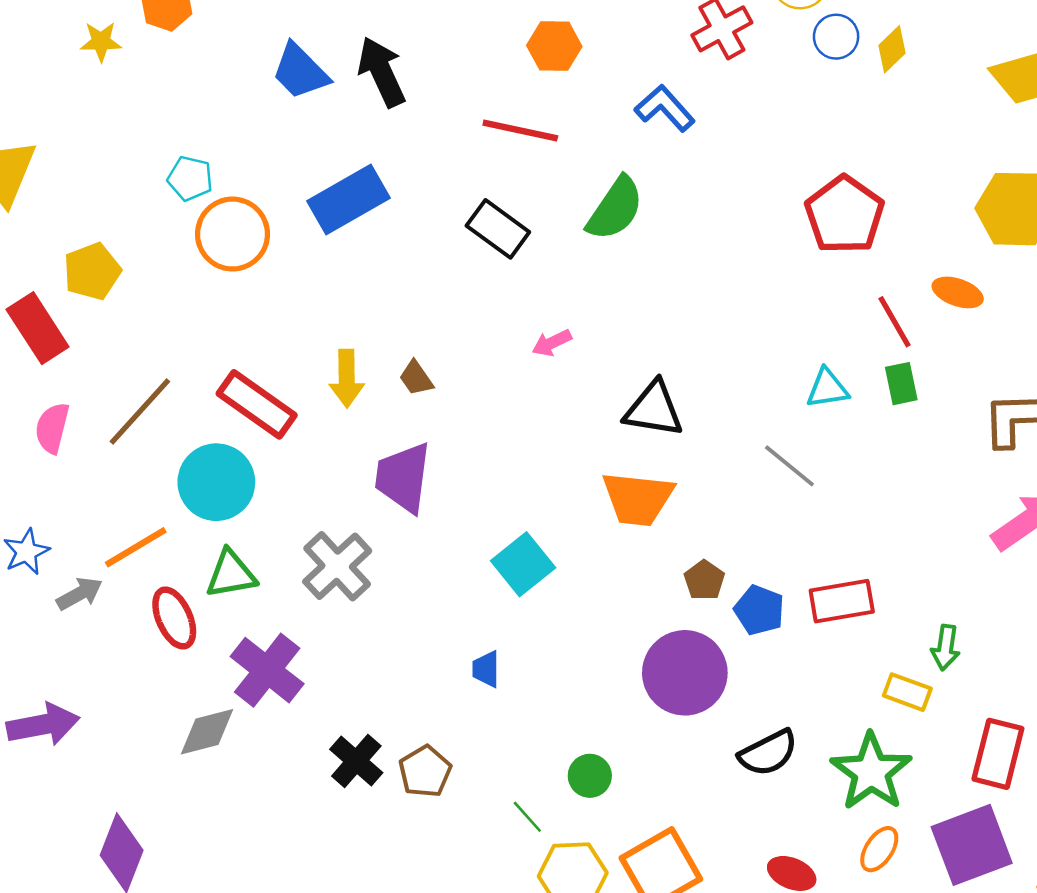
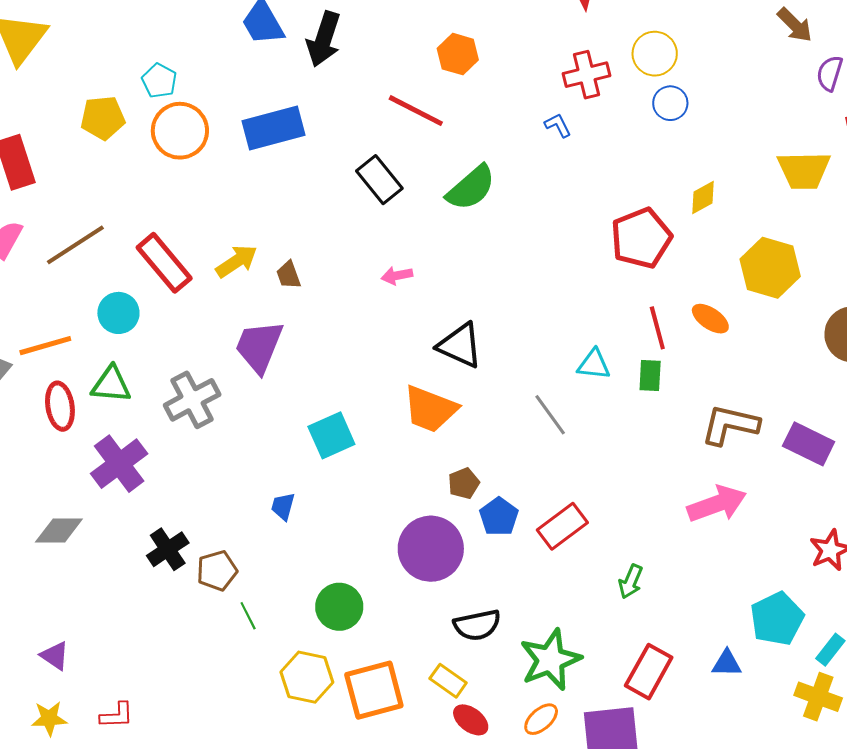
yellow diamond: (892, 49) -> (703, 197), moved
black arrow: (382, 72) -> (324, 39), turned -152
blue L-shape: (665, 108) -> (558, 125), moved, size x0.6
yellow pentagon: (92, 271) -> (103, 118), moved
yellow arrow: (347, 378) -> (237, 261), turned -138
cyan circle: (216, 482) -> (118, 313), size x0.7
red rectangle: (842, 601) -> (562, 526), turned -42
yellow rectangle: (907, 692) -> (448, 681), moved
gray diamond: (207, 732) -> (59, 531), moved
green circle: (590, 776) -> (339, 607), size x1.4
green line: (527, 817) -> (248, 616), moved

